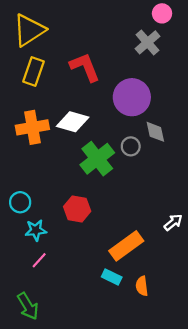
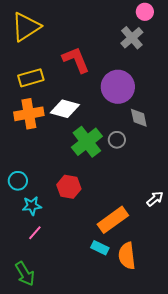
yellow rectangle: (34, 72) -> (31, 78), moved, turned 55
gray circle: (131, 146) -> (117, 140), moved
orange semicircle: (142, 286) -> (127, 256), size x1.5

